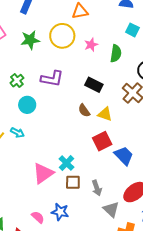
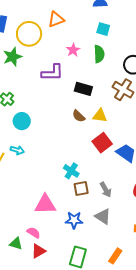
cyan square: (132, 30) -> (103, 29), moved
yellow circle: (62, 36) -> (29, 34), moved
purple L-shape: (52, 79) -> (52, 73), moved
pink triangle: (43, 173) -> (45, 204), moved, turned 45
gray triangle: (111, 209) -> (103, 216), moved
pink semicircle: (38, 217) -> (34, 233), moved

